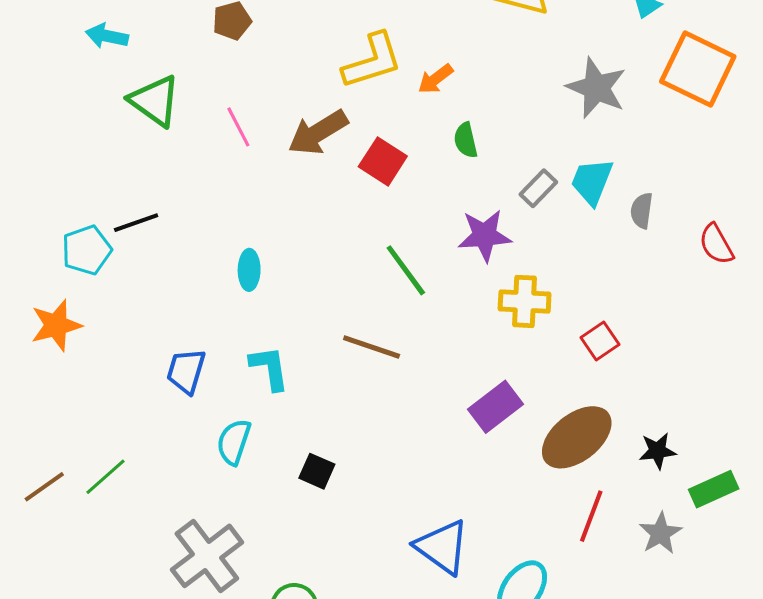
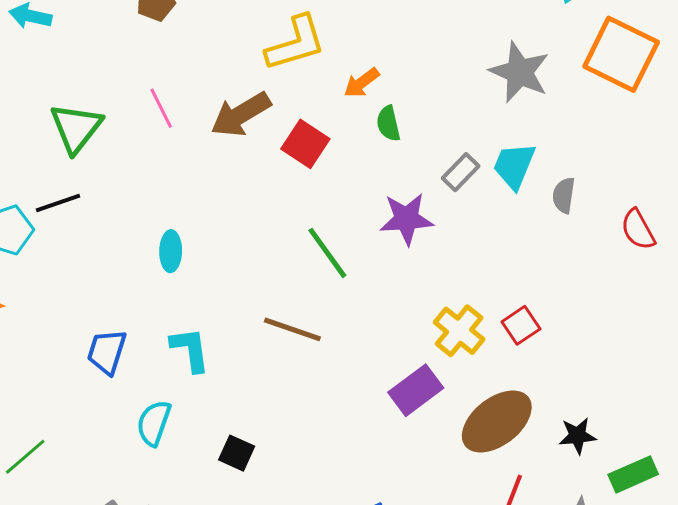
orange arrow: (435, 79) -> (362, 83), moved
green triangle: (155, 101) -> (76, 128), moved, turned 32
yellow cross: (525, 301) -> (459, 331), moved, turned 36

